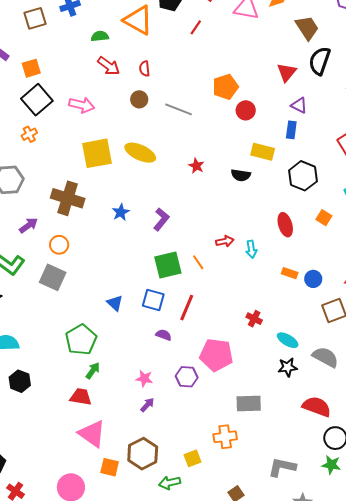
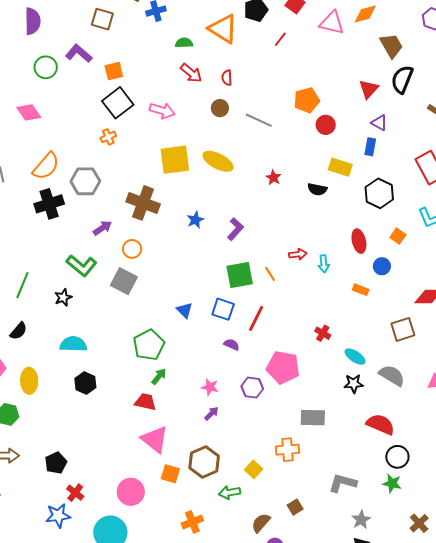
brown square: (35, 18) -> (102, 19), moved, turned 30
blue circle: (313, 279) -> (382, 266), moved
yellow square: (192, 458) -> (254, 469), turned -30

